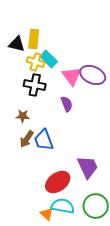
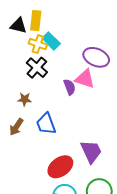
pink triangle: (72, 76) -> (85, 79), moved, turned -35
black cross: (35, 85) -> (37, 68), turned 30
brown arrow: (27, 139) -> (16, 127), moved

